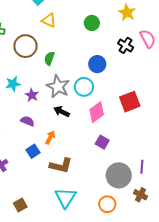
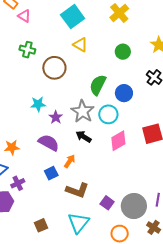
green semicircle: (49, 58) -> (98, 85), moved, size x1.5
purple semicircle: (27, 121) -> (49, 143), size x1.5
purple square: (102, 142) -> (107, 203), moved
brown square: (20, 205) -> (41, 225), moved

